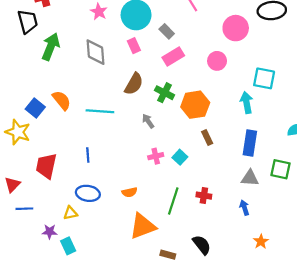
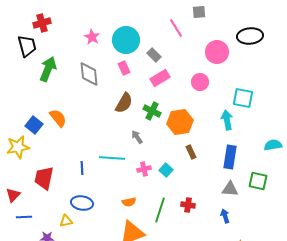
cyan line: (100, 111) -> (112, 158), moved
yellow star: (18, 132) -> (18, 147), turned -30
orange semicircle: (129, 192) -> (129, 202), moved

